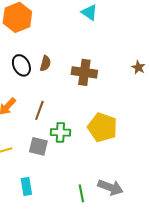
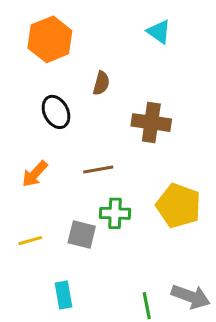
brown semicircle: (45, 63) -> (101, 83), moved
brown line: (39, 110) -> (98, 169), moved, turned 60

